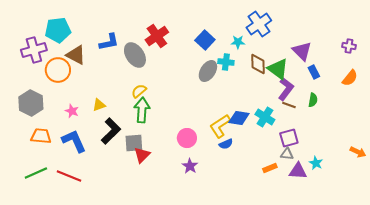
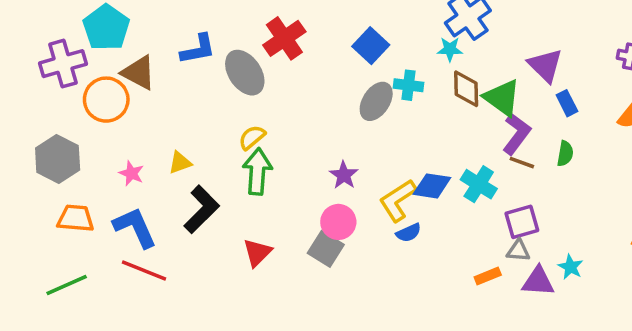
cyan pentagon: (58, 30) -> (106, 28), turned -30
cyan star: (238, 42) -> (450, 49), moved
gray square: (134, 143) -> (326, 249), moved, turned 36
purple star: (190, 166) -> (344, 175), moved
red line: (69, 176) -> (144, 271), moved

